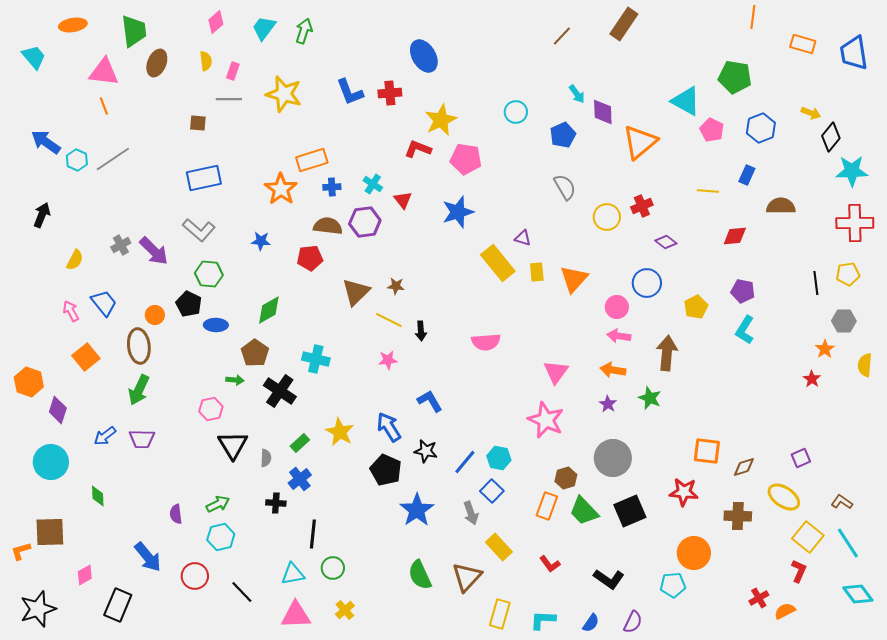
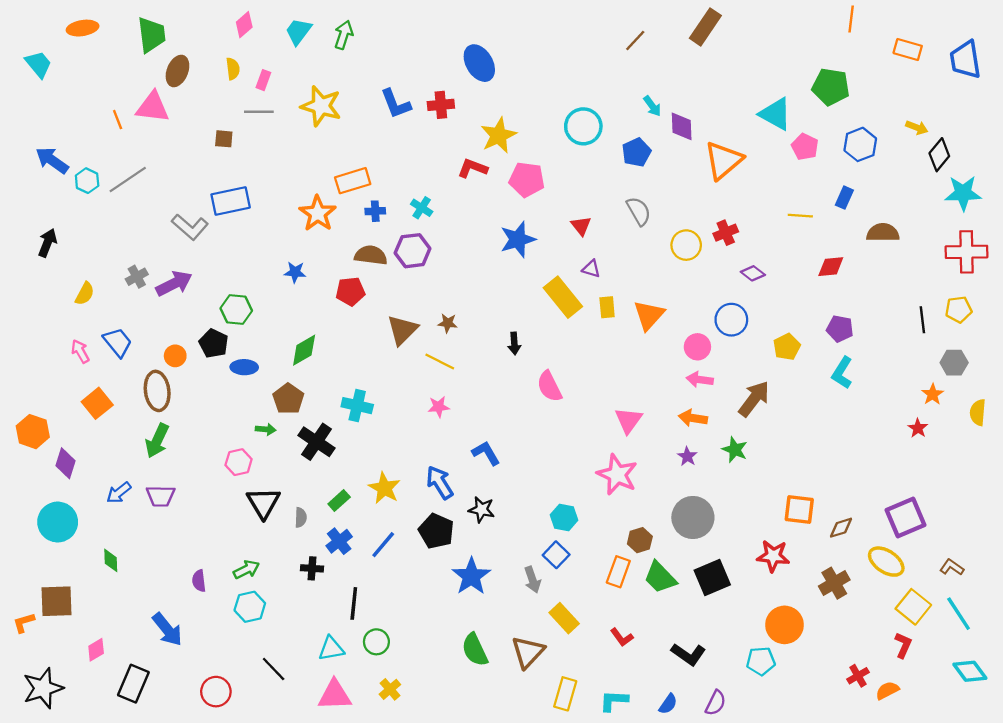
pink triangle: (104, 72) -> (153, 107), moved
cyan circle: (516, 112) -> (583, 126), size x1.4
red triangle: (403, 200) -> (581, 226), moved
gray L-shape: (199, 230) -> (190, 227), moved
purple arrow: (154, 251) -> (174, 284), turned -72
black arrow: (421, 331) -> (514, 343), moved
pink semicircle: (486, 342) -> (549, 386), turned 68
brown arrow: (667, 353) -> (754, 399), turned 32
purple square: (801, 458) -> (905, 517), size x1.8
blue line: (465, 462) -> (383, 545), moved
brown cross: (738, 516) -> (834, 583), turned -32
red circle: (195, 576) -> (216, 692), moved

